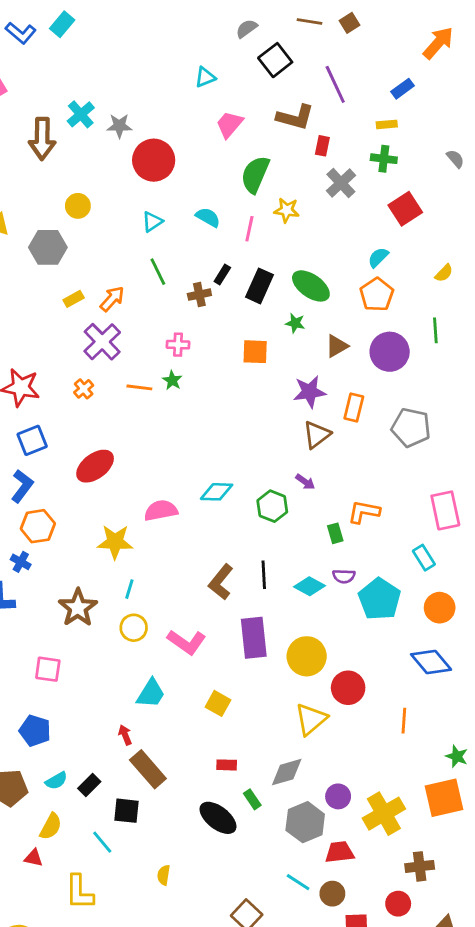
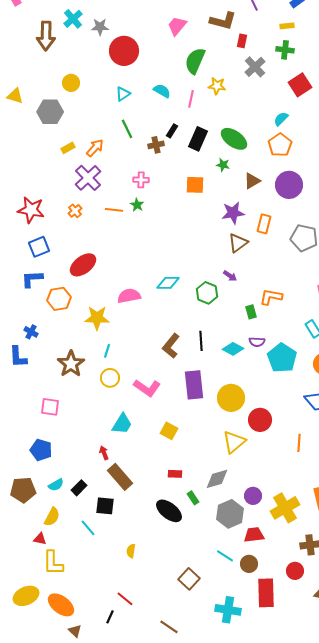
blue L-shape: (22, 486) -> (32, 279), turned -130
orange hexagon: (38, 526) -> (59, 299), moved
yellow L-shape: (79, 892) -> (53, 563), moved

